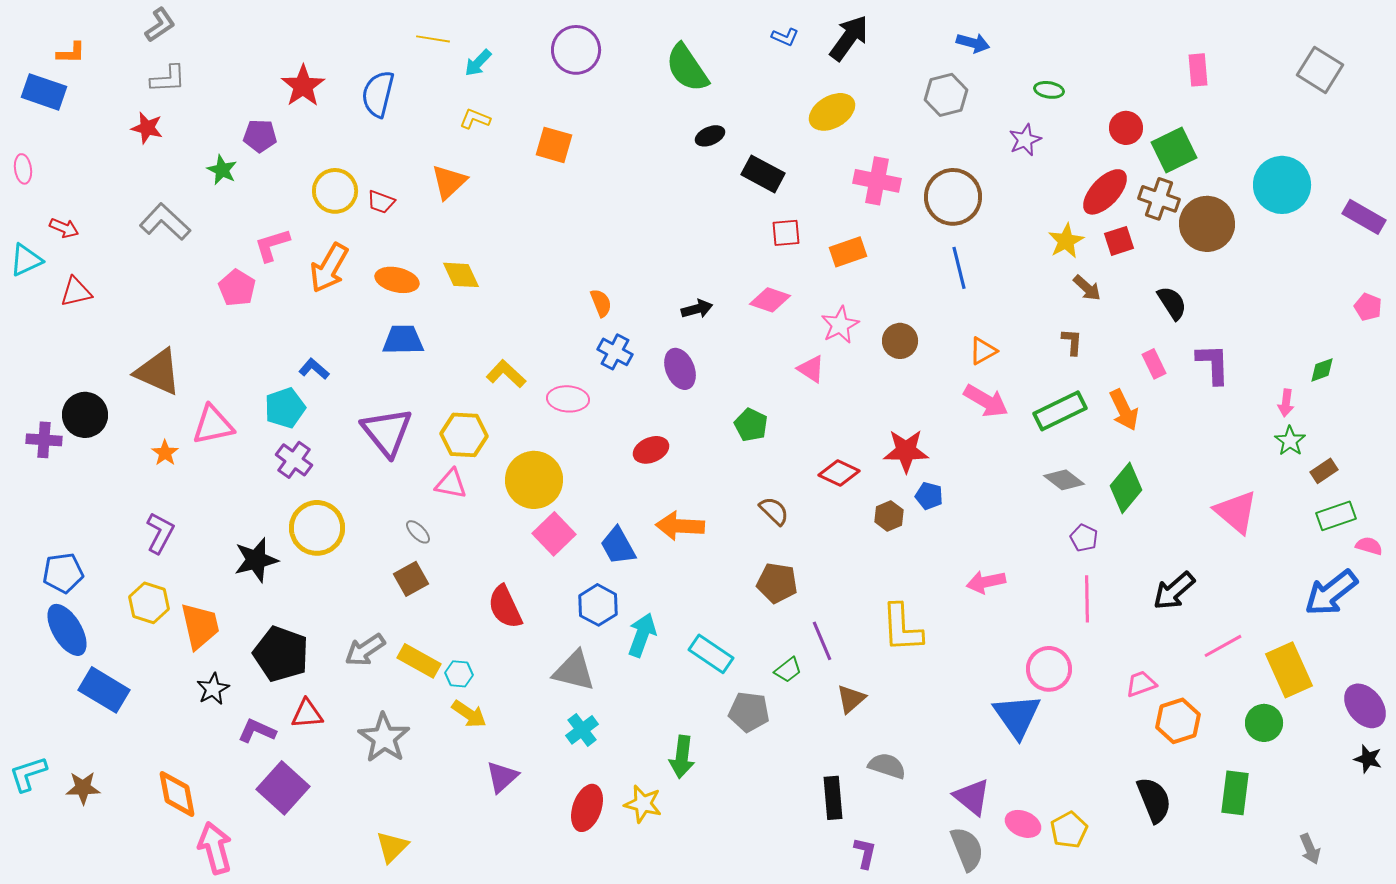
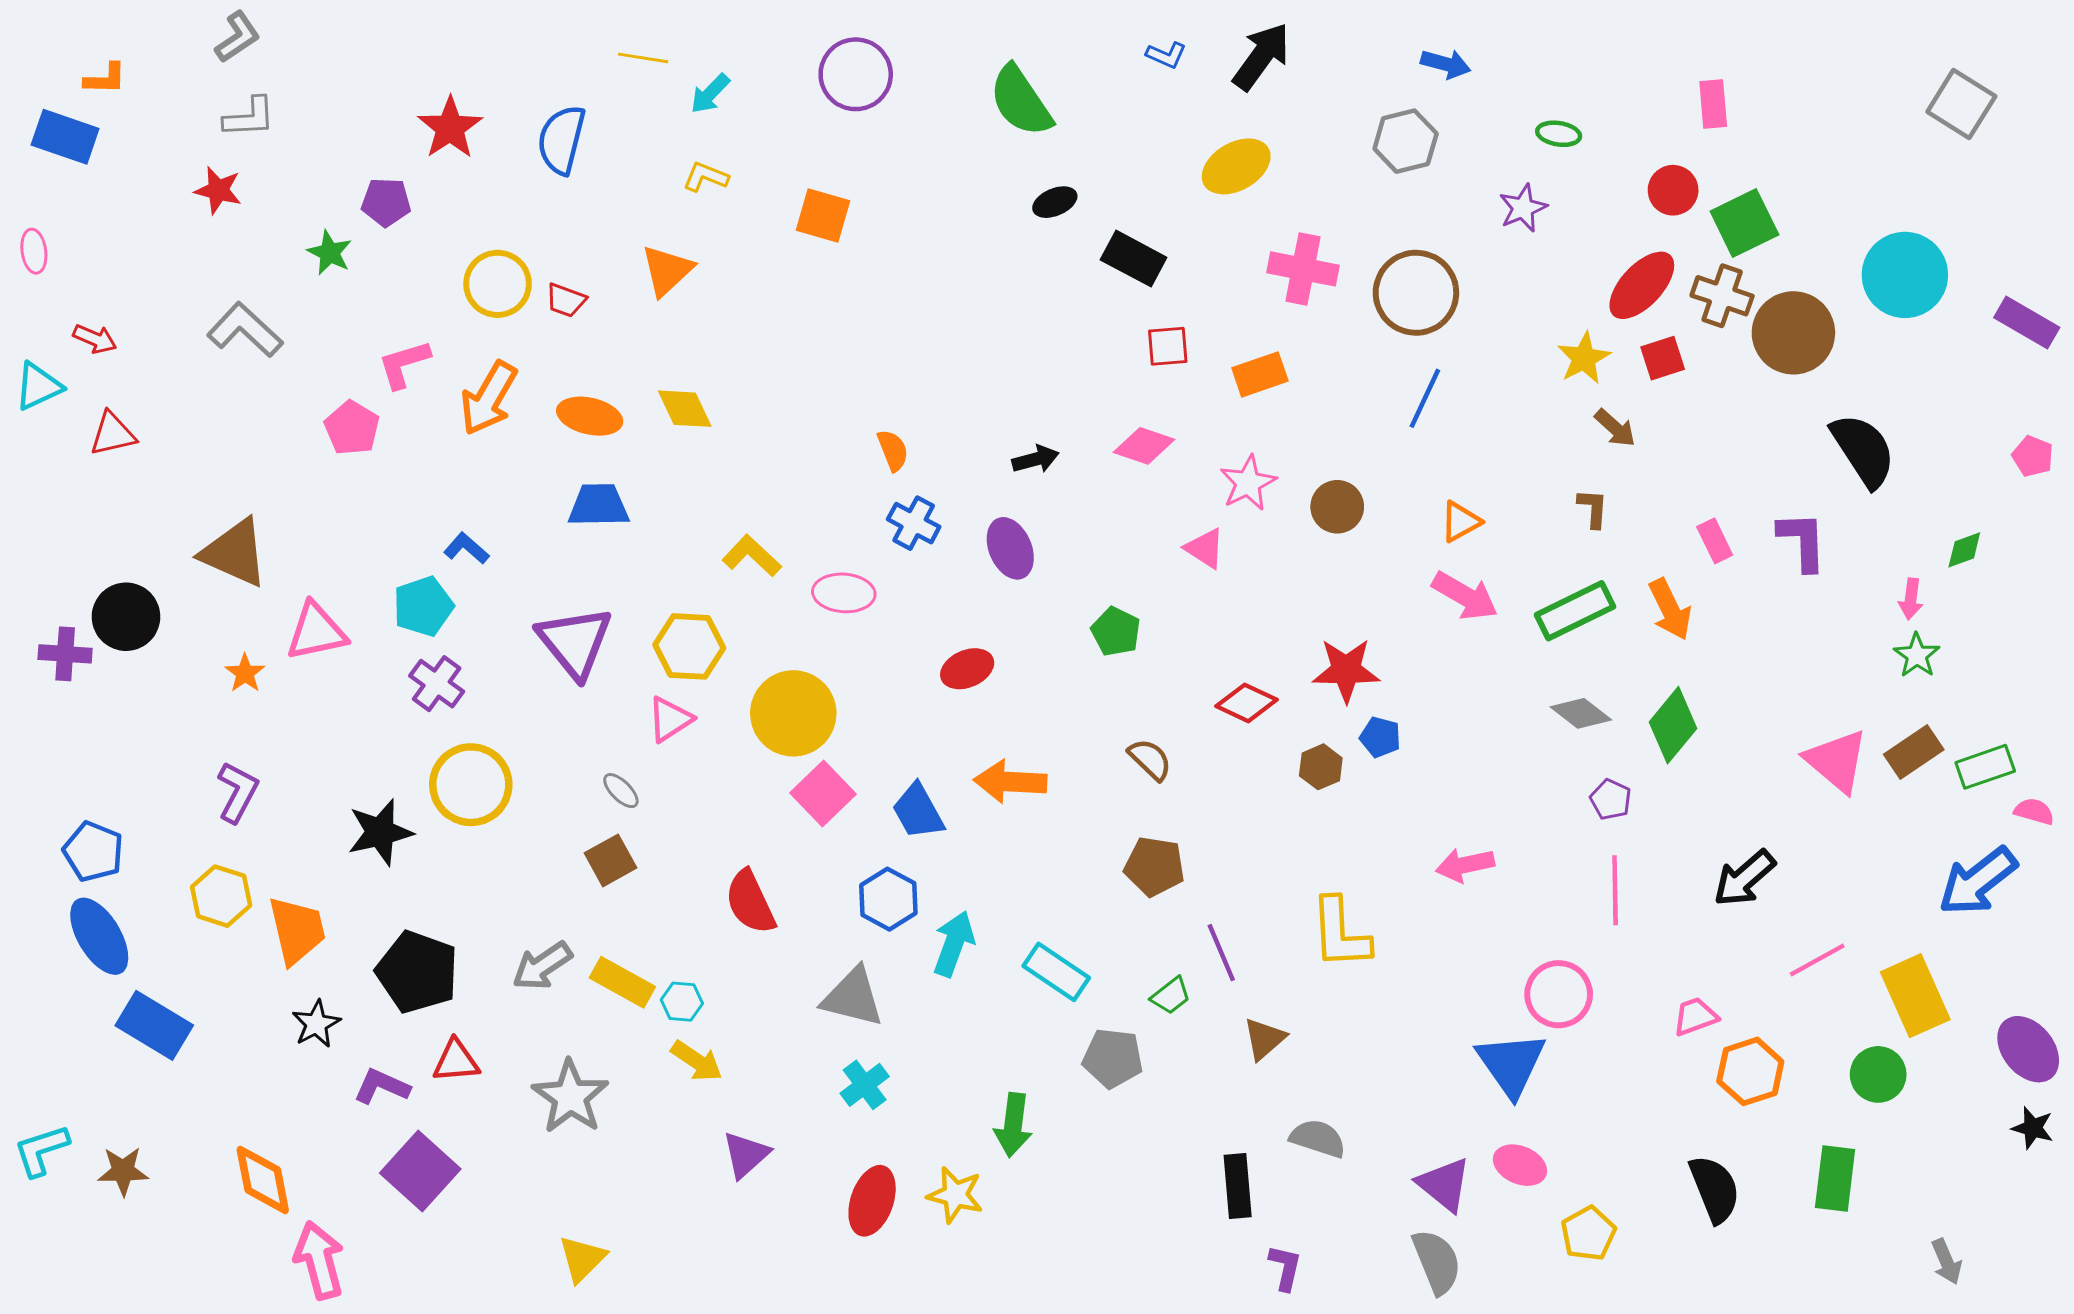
pink rectangle: (1198, 70) -> (1713, 104), moved
blue line: (959, 268) -> (1425, 398), turned 39
black semicircle: (1172, 303) -> (1863, 450), moved, size x1.5
brown rectangle: (1324, 471) -> (1914, 752), moved, size x1.4
pink triangle: (451, 484) -> (670, 719), turned -44
blue pentagon: (63, 573) -> (93, 852), turned 30
pink ellipse: (1023, 824) -> (1520, 1165), moved

